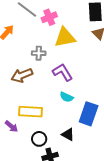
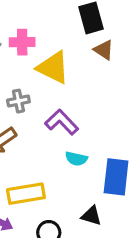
pink cross: (49, 17) -> (22, 42), turned 35
yellow triangle: (65, 37) -> (53, 68), turned 50

